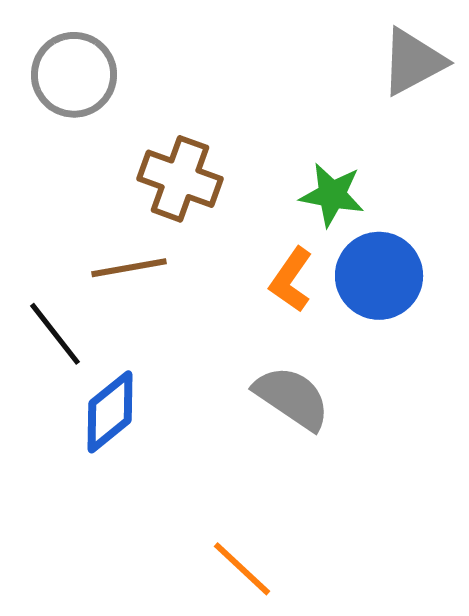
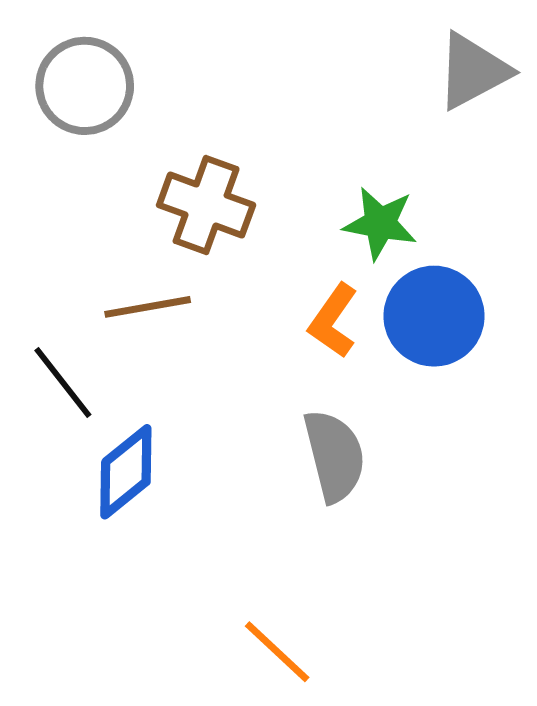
gray semicircle: (292, 398) -> (334, 456), turned 42

